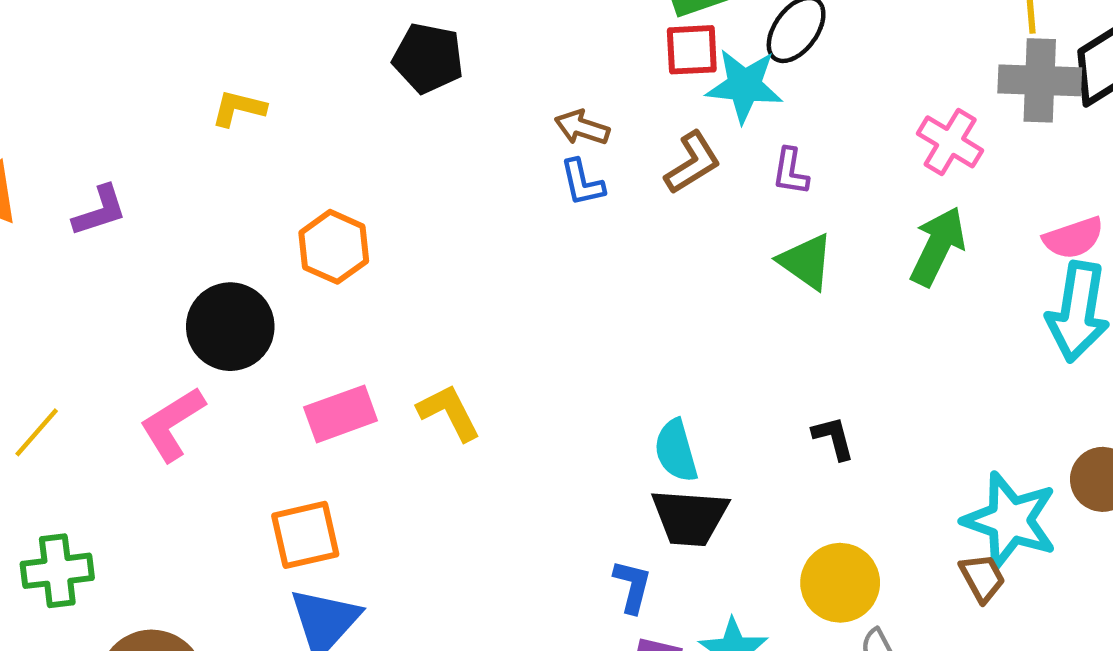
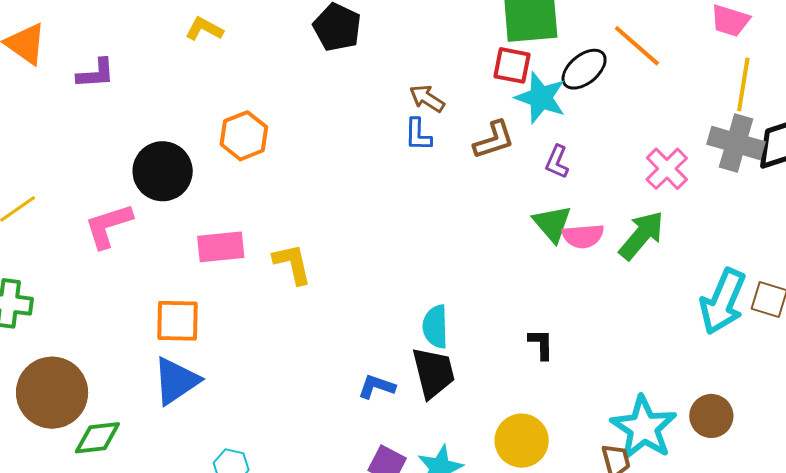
pink semicircle: (1073, 238) -> (583, 236), moved
black trapezoid: (690, 517) -> (433, 373), turned -122
blue L-shape: (632, 586) -> (377, 387), moved, turned -99

